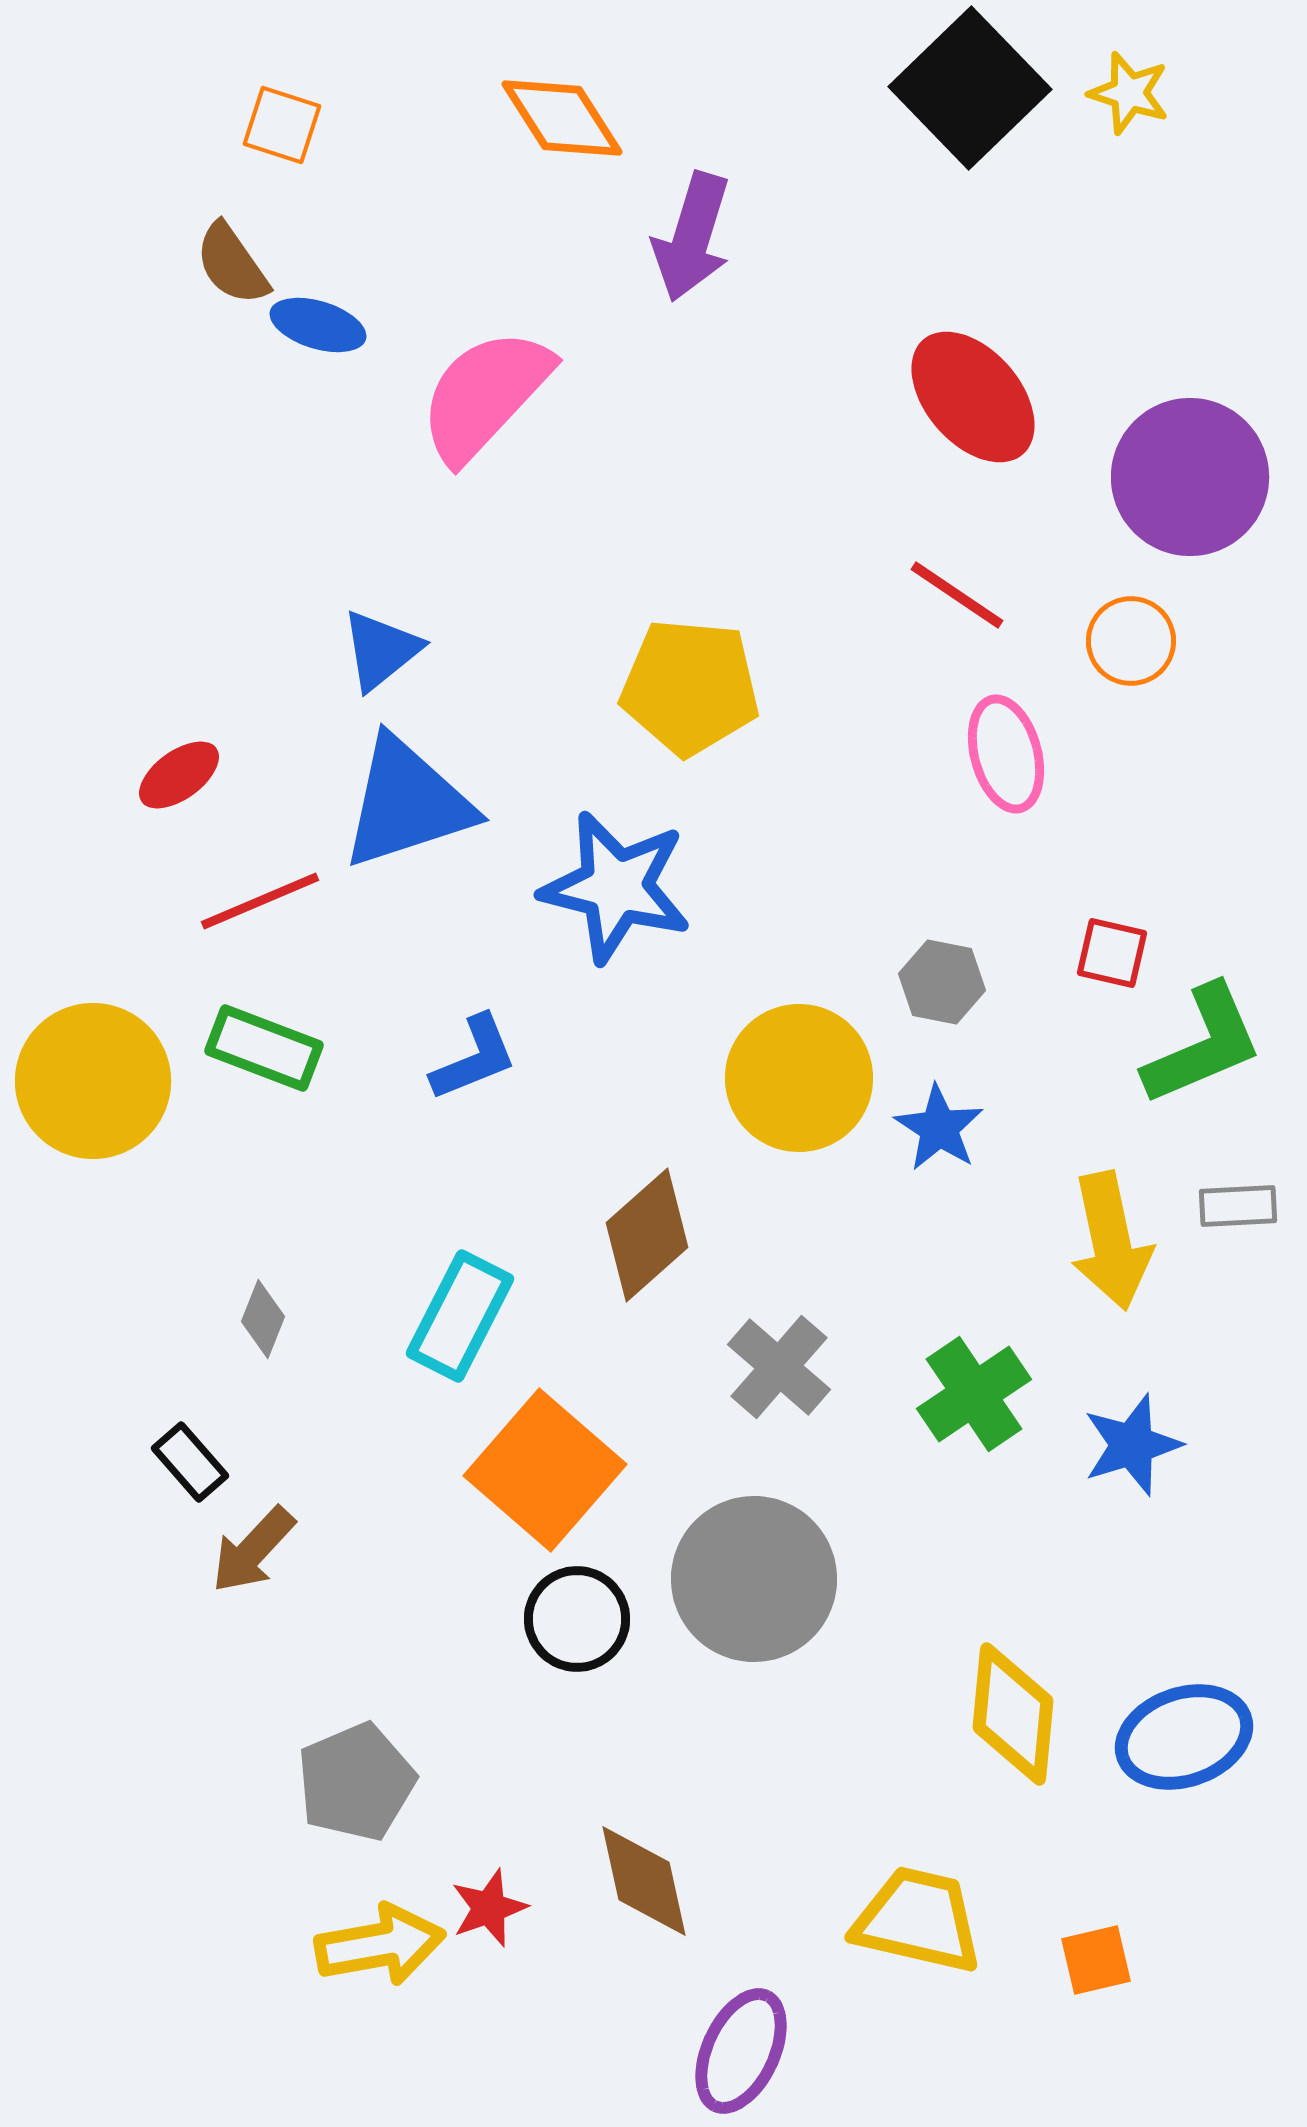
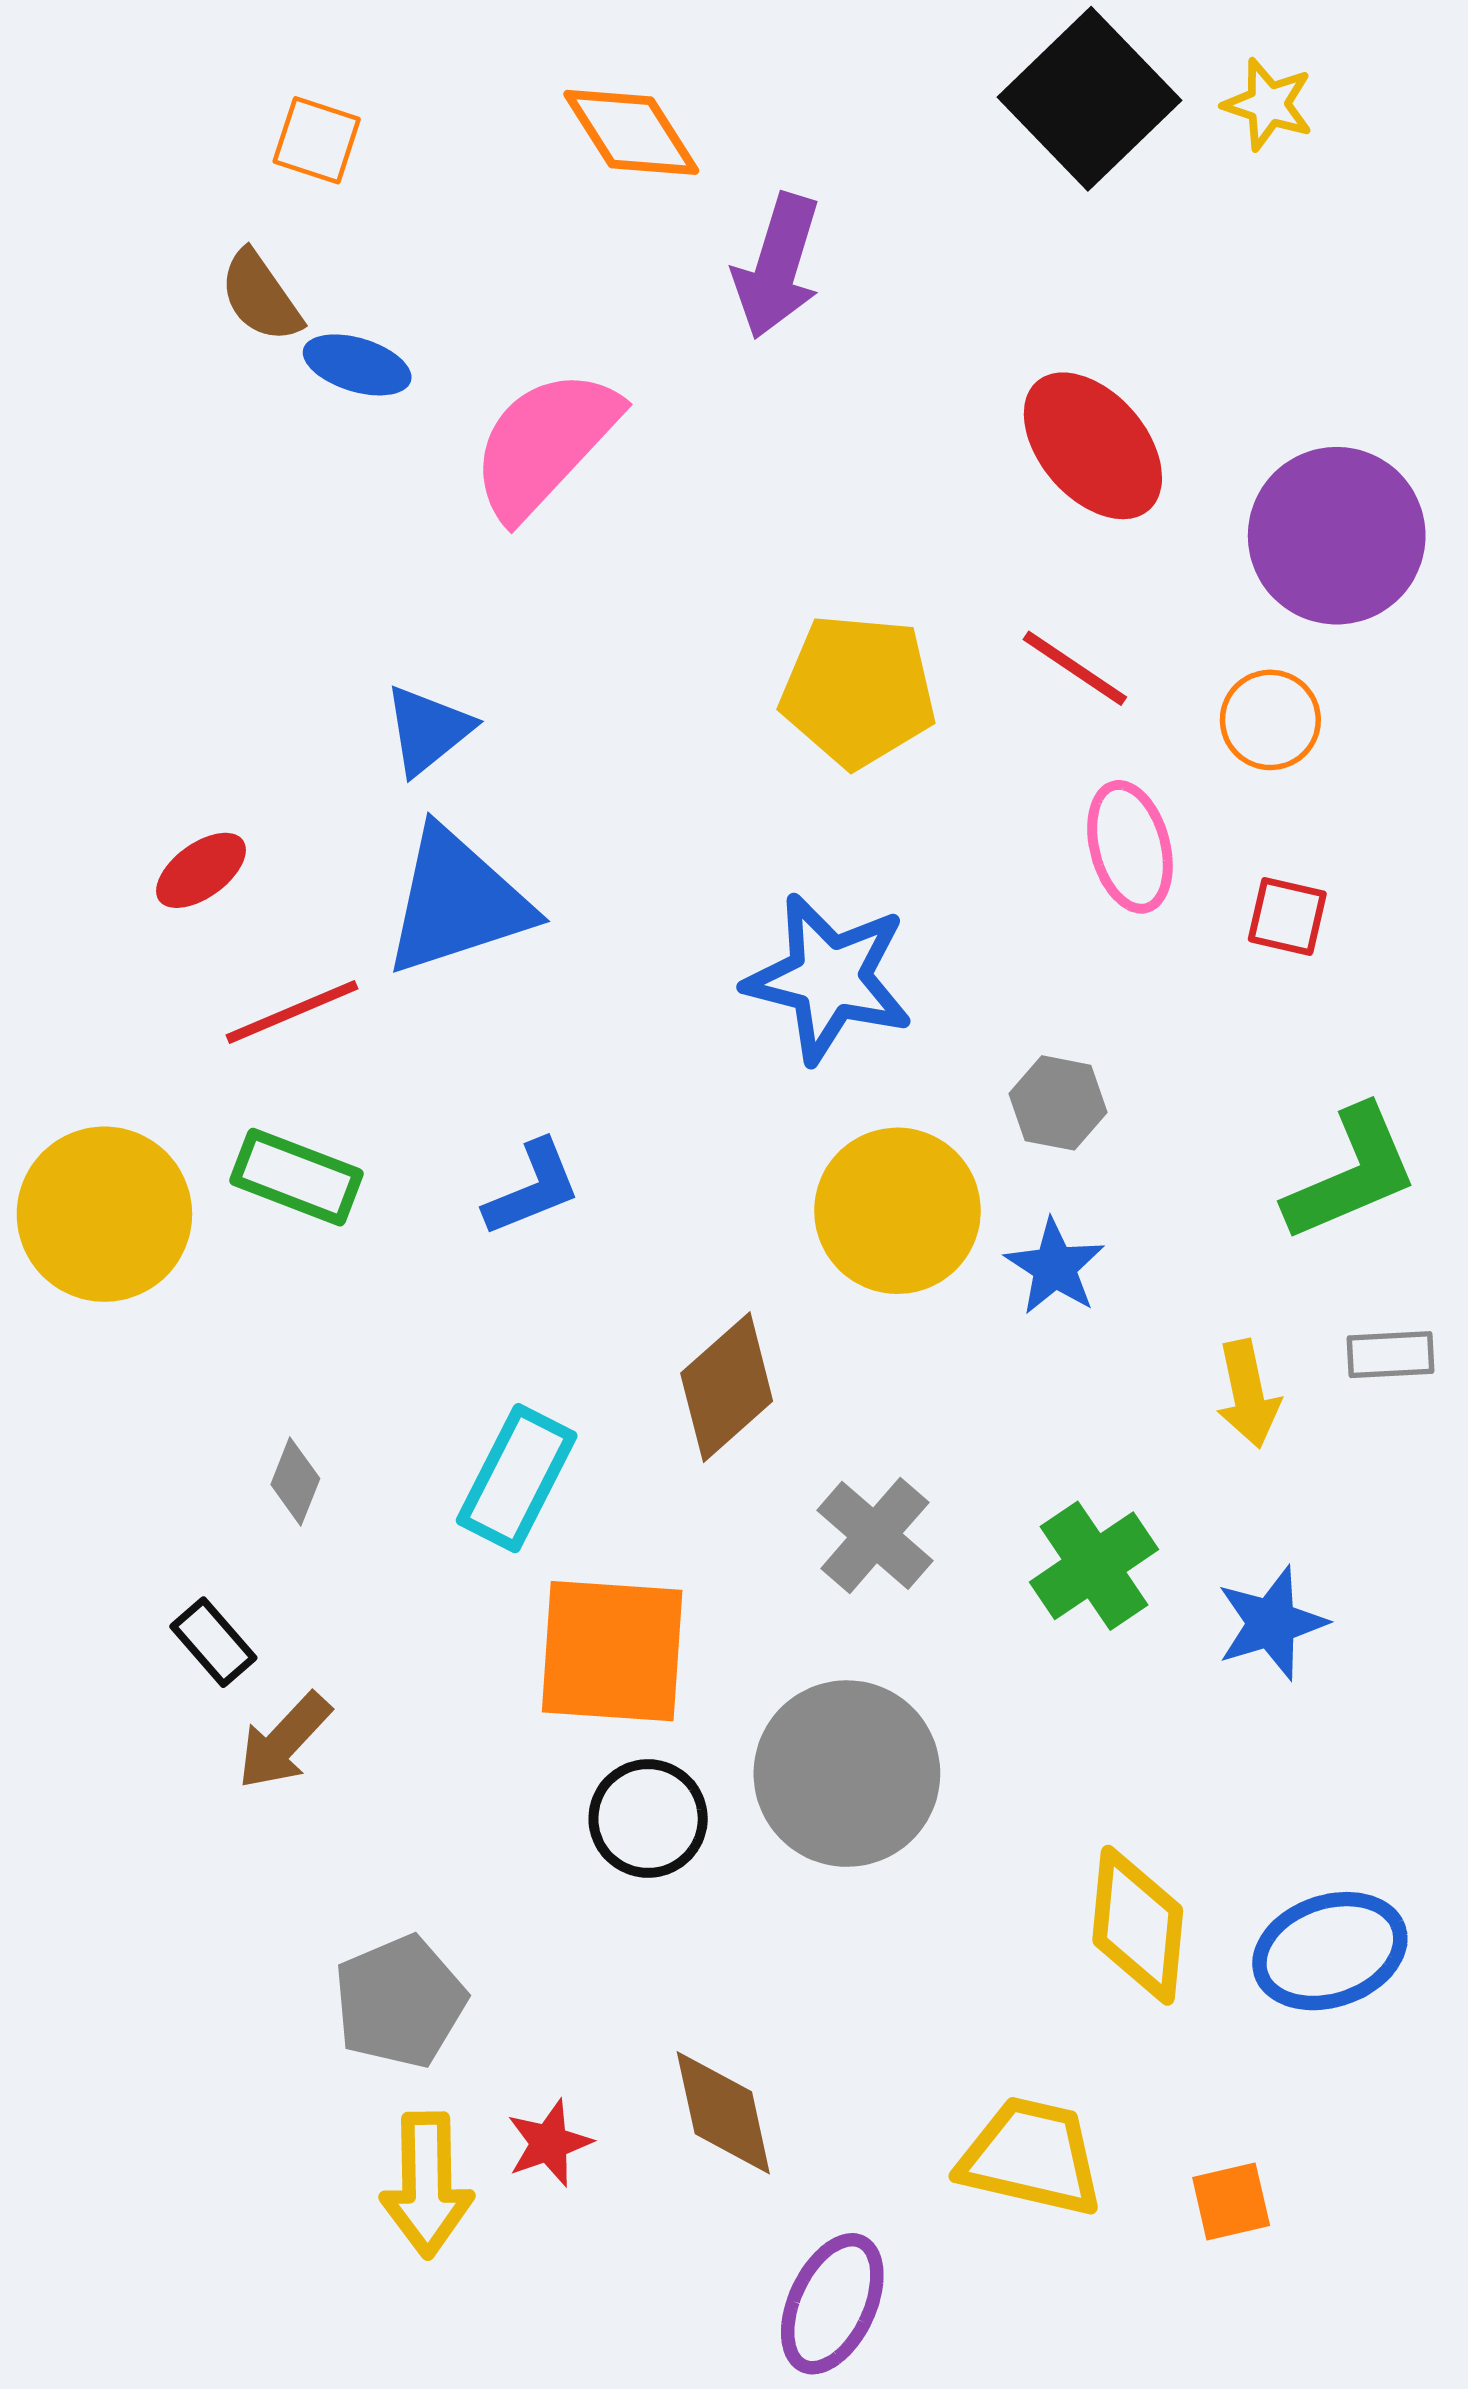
yellow pentagon: (690, 687) -> (858, 691), moved
blue star: (616, 887) -> (829, 978), moved
red square: (1112, 953) -> (1287, 916), moved
yellow arrow: (1111, 1241) -> (1248, 1394), size x0.7
orange square: (545, 1470) -> (612, 1651), turned -37
yellow arrow: (380, 1945) -> (427, 2185), turned 99

